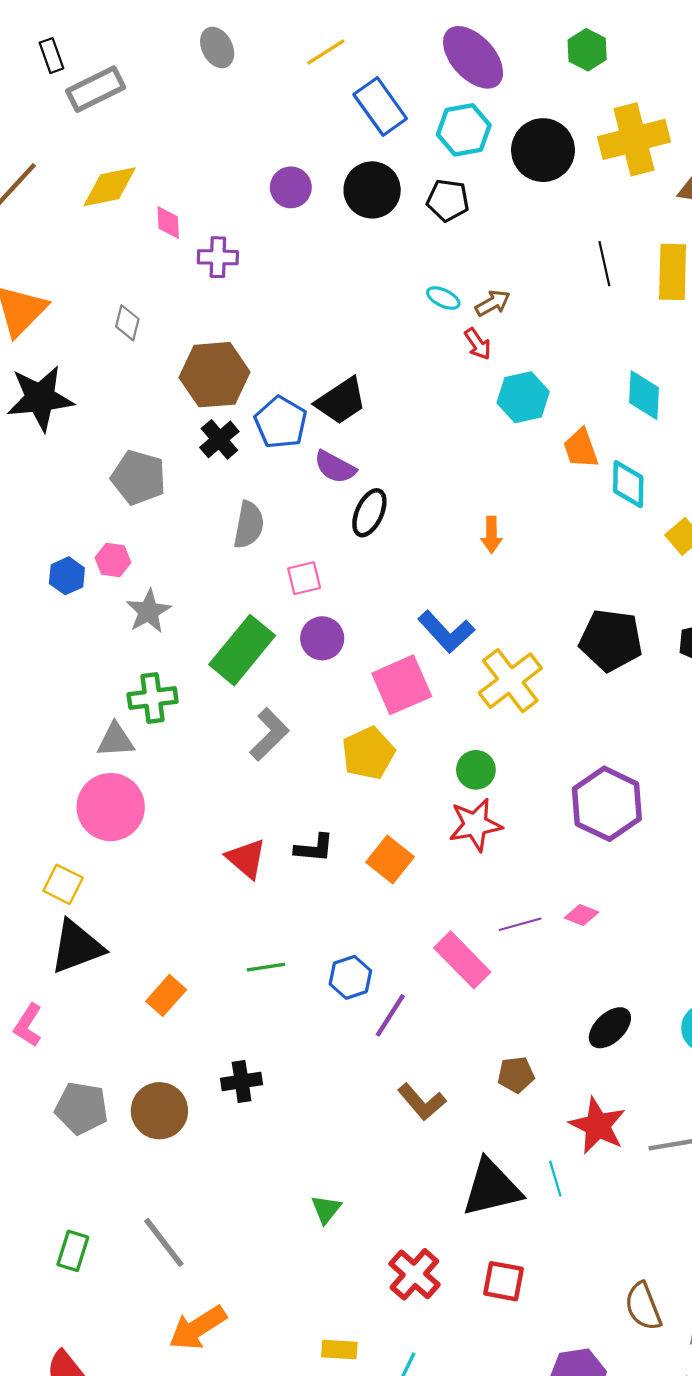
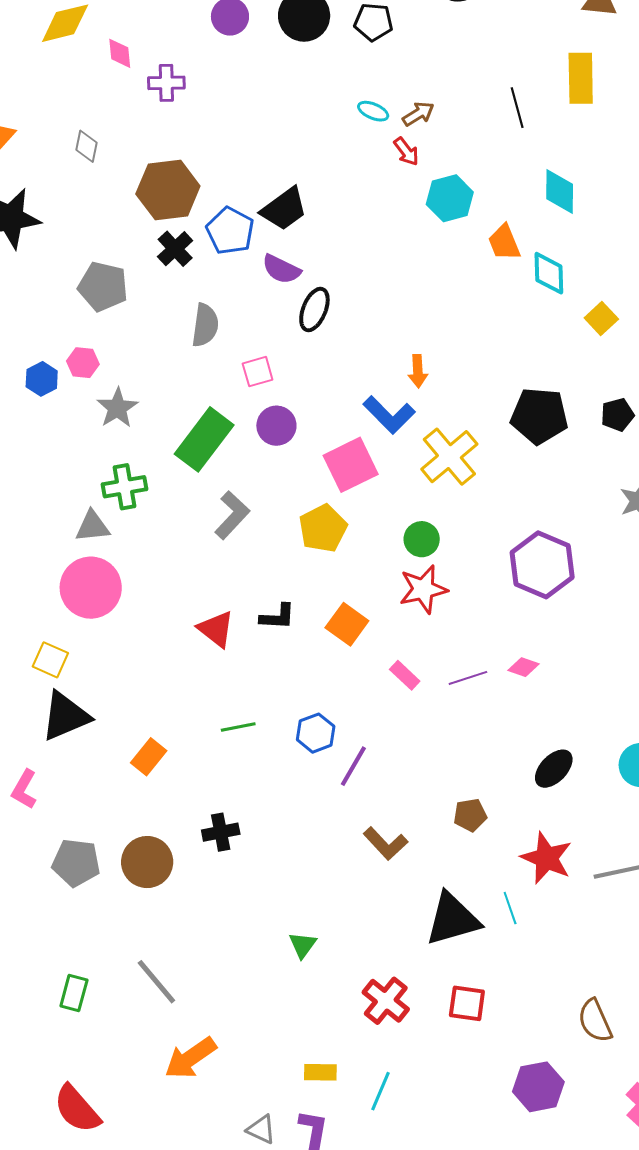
black line: (604, 264) -> (517, 108), moved
orange arrow: (491, 535) -> (418, 371), moved
pink rectangle: (462, 960) -> (405, 675), moved, size x0.6

